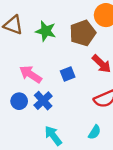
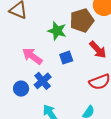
green star: (46, 31) -> (57, 31), moved
blue circle: (19, 101) -> (21, 89), moved

